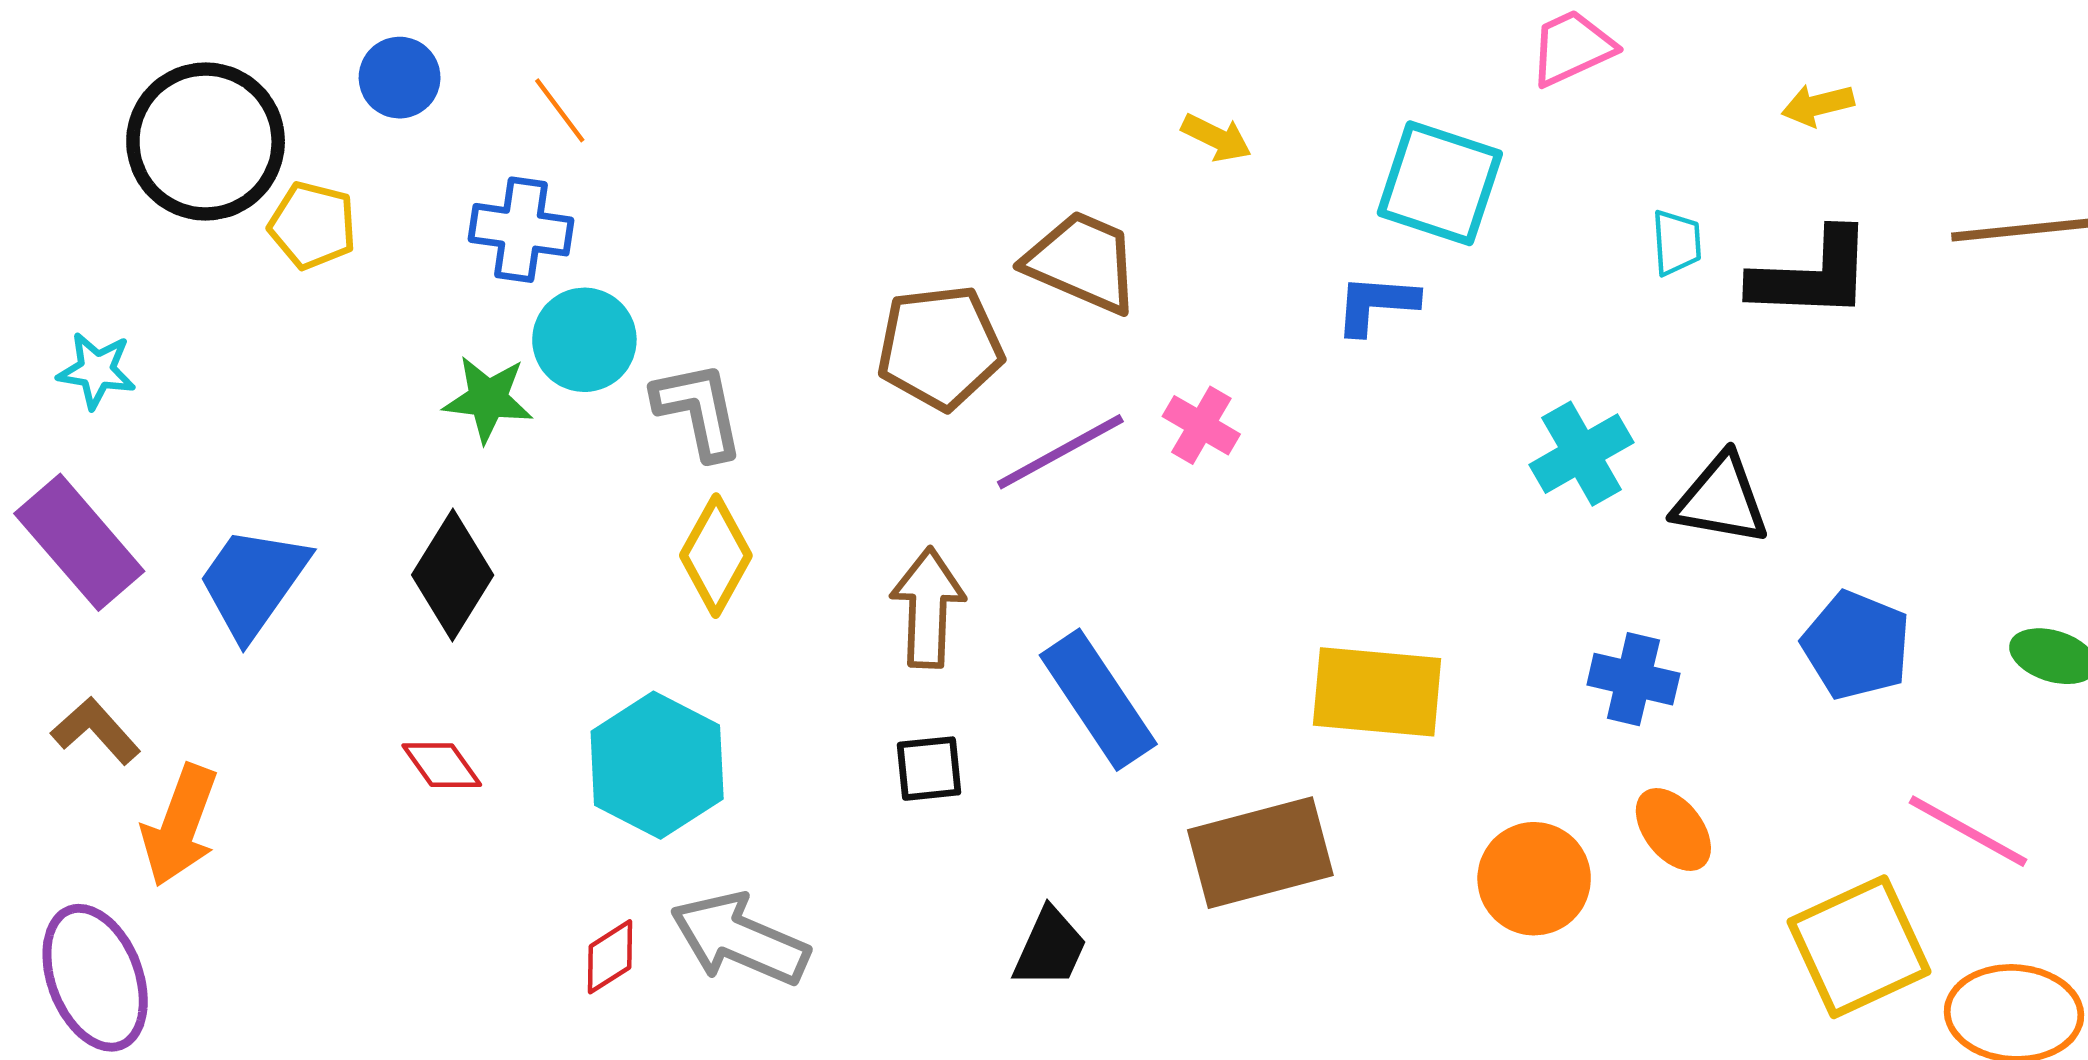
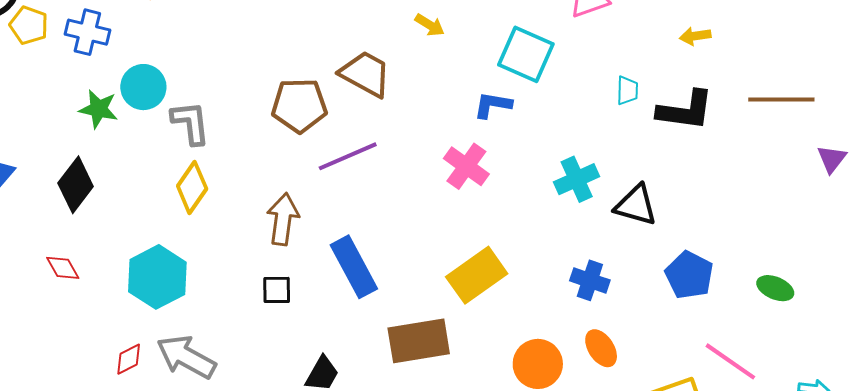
blue cross: (521, 230) -> (87, 32), moved
pink cross: (1201, 425) -> (466, 166), moved, size x1.4
yellow rectangle: (1377, 692) -> (477, 275), turned -46

